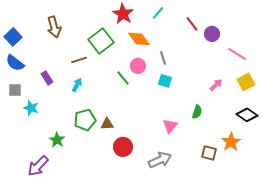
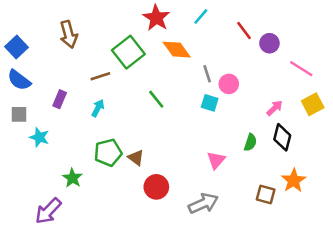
pink circle: (138, 66) -> (229, 84), moved
purple rectangle: (47, 78) -> (60, 99), turned 56
black diamond: (247, 115) -> (282, 137), moved, turned 70
brown triangle: (107, 124) -> (136, 158), turned 40

